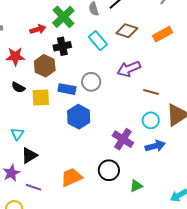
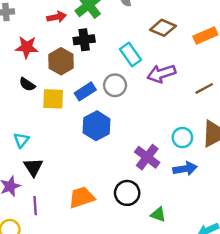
cyan rectangle: (98, 41) -> (130, 55), moved
blue rectangle: (67, 89) -> (85, 91), turned -48
brown line: (151, 92) -> (204, 88), moved, turned -49
black triangle: (29, 156) -> (33, 167), turned -36
green triangle: (136, 186) -> (158, 214), turned 40
purple line: (33, 187) -> (35, 206), turned 63

